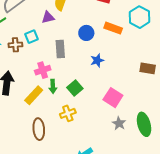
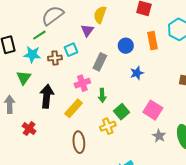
purple triangle: (48, 17) -> (87, 30), turned -40
orange rectangle: (113, 28) -> (152, 41), turned 60
gray rectangle: (60, 49) -> (100, 62), turned 30
green arrow: (53, 86) -> (102, 95), moved
green square: (75, 88) -> (121, 112), moved

